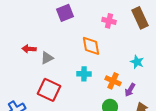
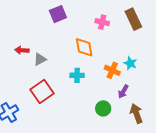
orange cross: (113, 81) -> (112, 70), moved
red square: (49, 90) -> (42, 91), turned 30

